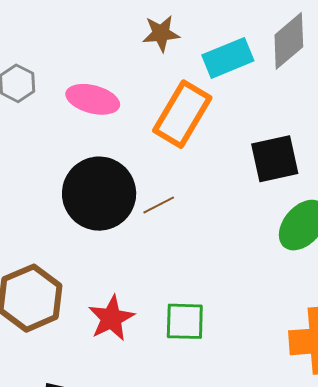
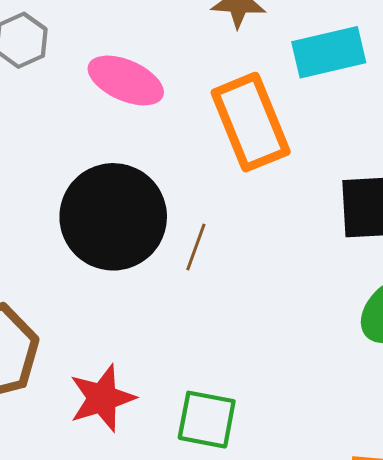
orange rectangle: (182, 114) -> (251, 122), turned -62
brown line: (159, 205) -> (196, 247), turned -52

